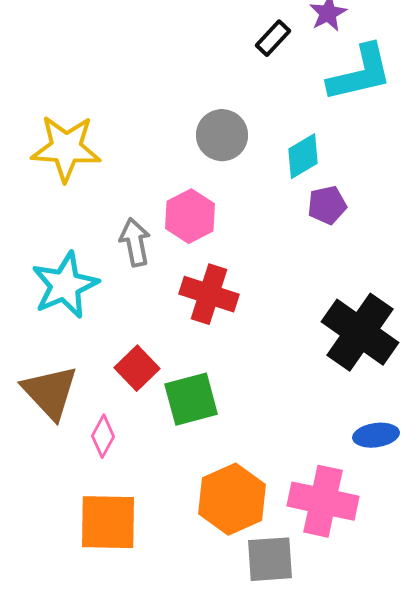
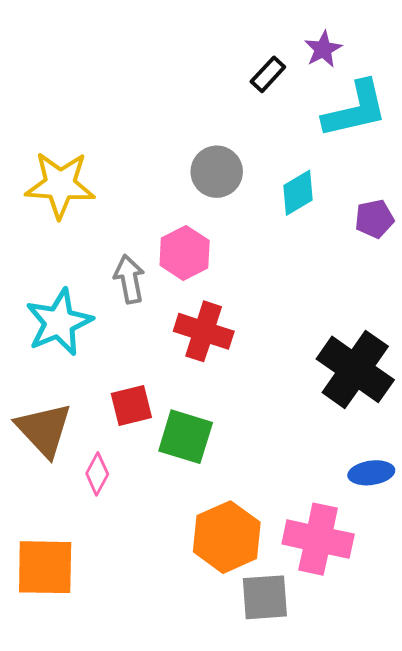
purple pentagon: (327, 205) -> (374, 219), moved
red square: (137, 368) -> (131, 406), turned 30
green square: (191, 399) -> (186, 437), turned 32
orange square: (108, 522) -> (45, 567), moved

